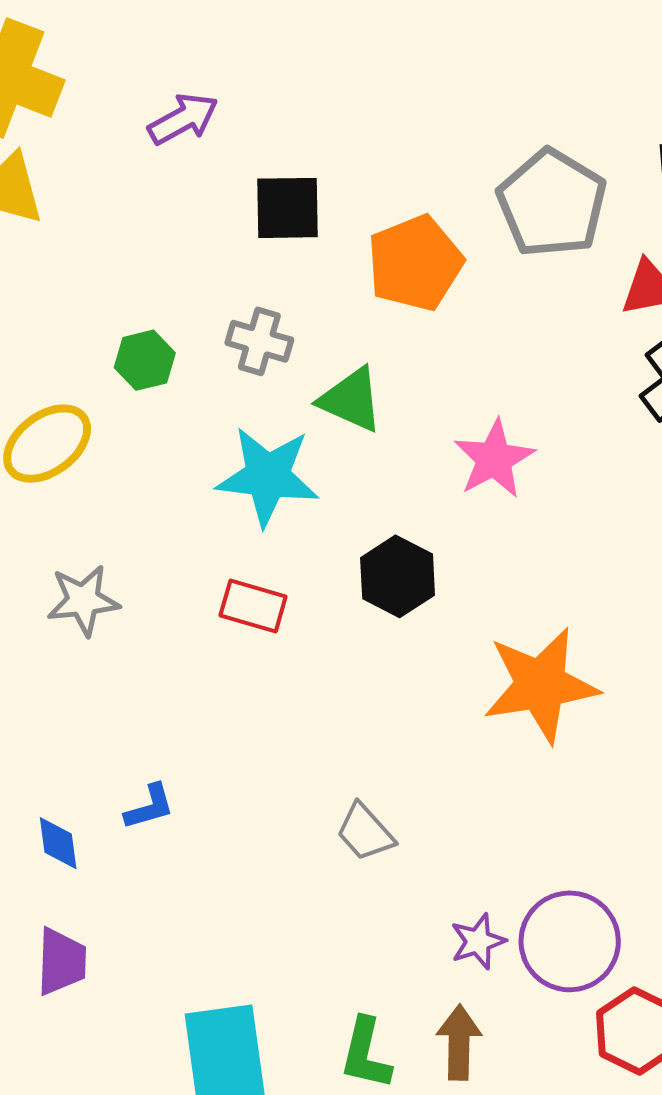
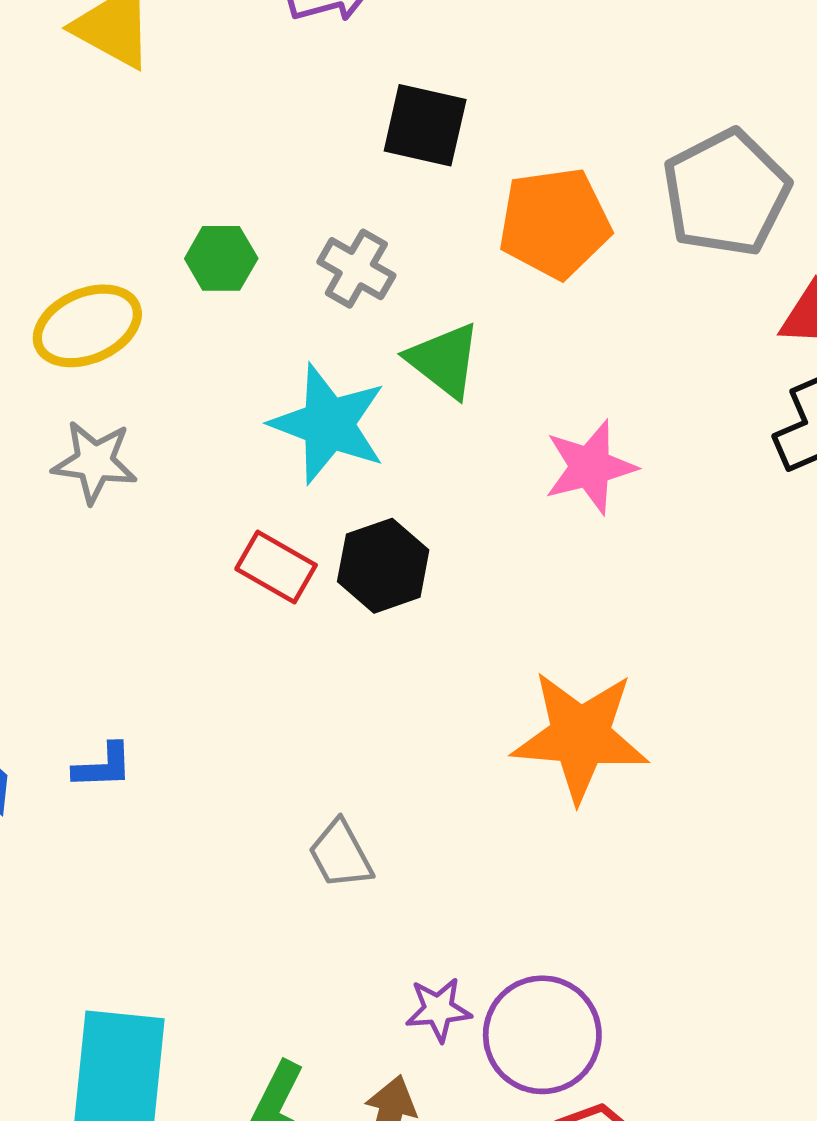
black hexagon: (398, 576) -> (383, 566), moved
gray star: (83, 600) -> (95, 462), moved

